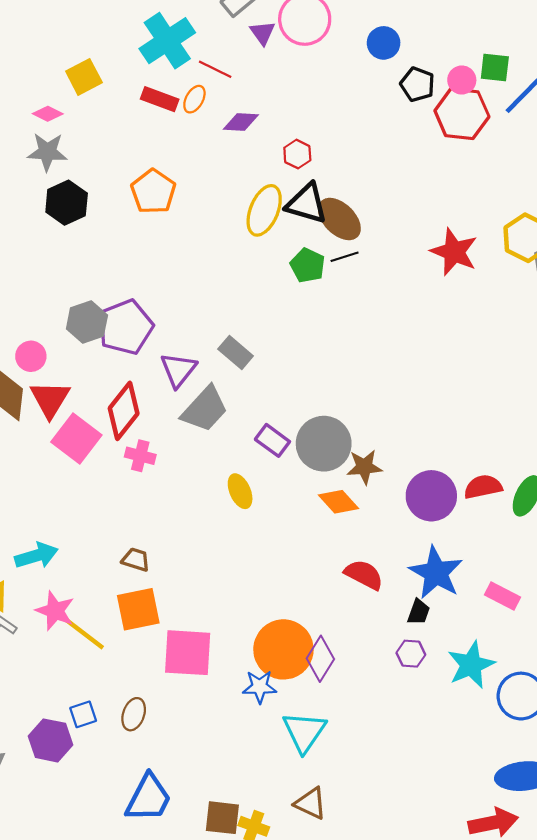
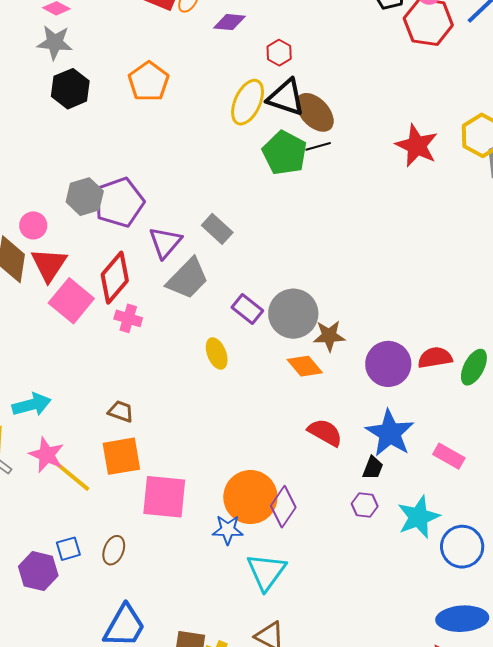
green pentagon: (308, 265) -> (285, 153), size x1.4

